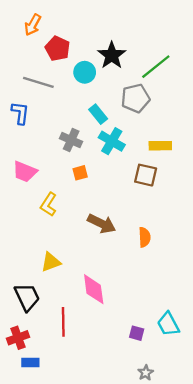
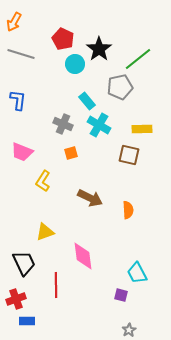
orange arrow: (33, 25) -> (14, 22), moved
red pentagon: (58, 49) -> (63, 39), moved
gray line: (38, 82) -> (21, 54), moved
cyan trapezoid: (168, 324) -> (137, 273), moved

